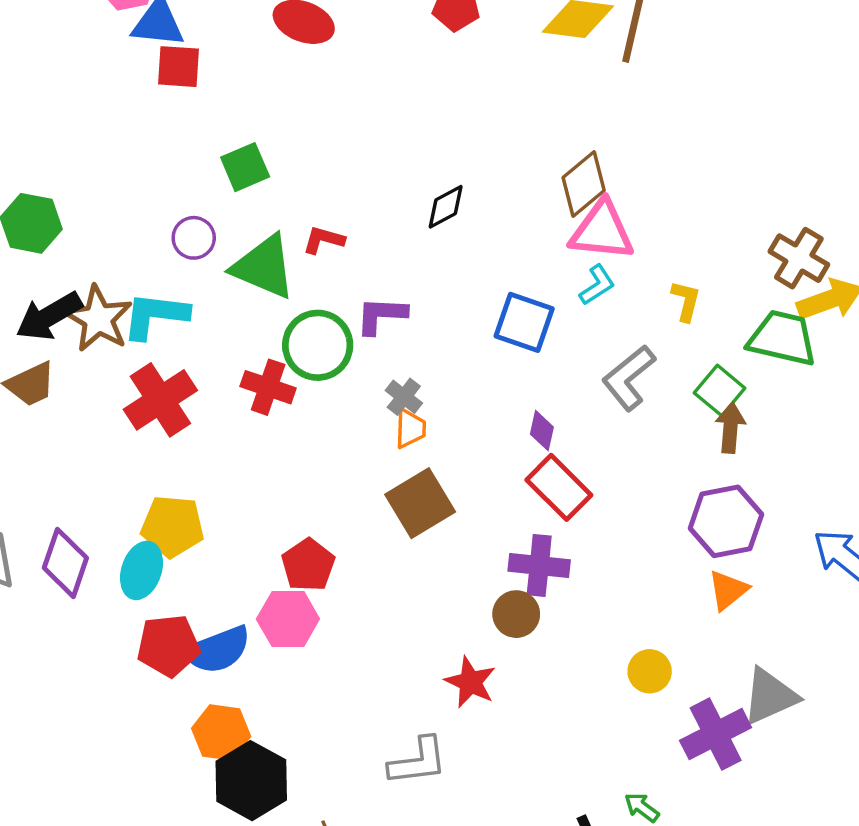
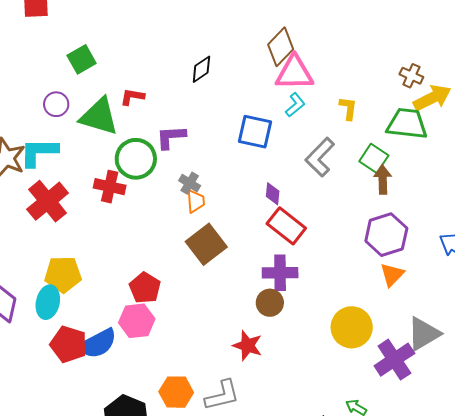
brown cross: (799, 258) -> (411, 76), size x0.7
red pentagon: (168, 646) -> (69, 344), turned 30
yellow circle: (650, 671) -> (352, 327), size x1.6
orange hexagon: (221, 732) -> (176, 392), moved

